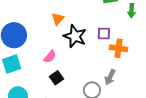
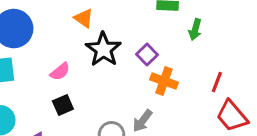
orange triangle: (58, 19) -> (84, 18), turned -48
purple square: (104, 33) -> (147, 54), turned 32

